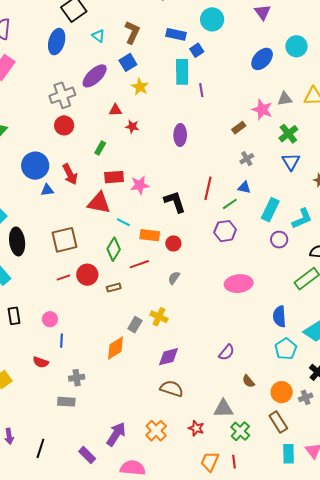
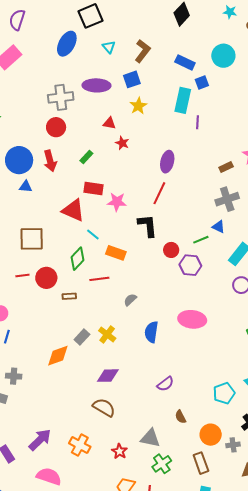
purple ellipse: (95, 76) -> (96, 85), turned 32
gray cross: (247, 159) -> (227, 199), size x1.6
red arrow: (70, 174) -> (50, 161), moved
red line: (208, 188) -> (159, 193), moved
red circle: (173, 243) -> (171, 250), moved
blue semicircle: (279, 316) -> (151, 332), moved
orange cross: (156, 431) -> (80, 445), turned -30

